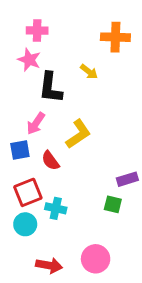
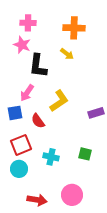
orange cross: (115, 37) -> (74, 28), moved
purple rectangle: (127, 179) -> (96, 113), moved
cyan cross: (56, 208) -> (51, 157), moved

